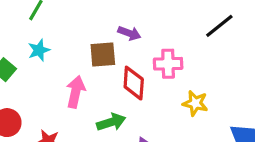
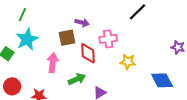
cyan star: (39, 50) -> (27, 39), size x1.6

